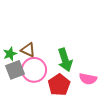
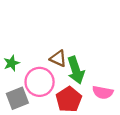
brown triangle: (28, 50) -> (58, 58), moved
gray square: (15, 70) -> (17, 98), moved

